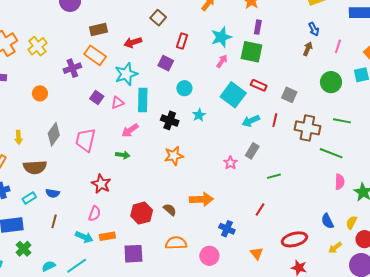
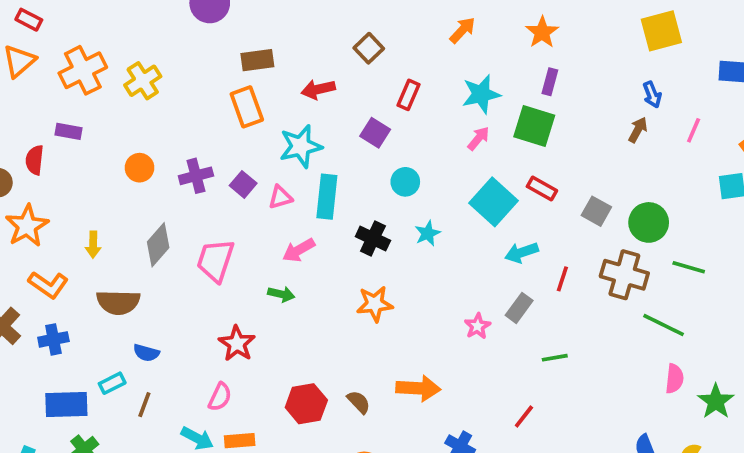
orange rectangle: (95, 55) -> (247, 107), turned 30
purple cross: (72, 68) -> (196, 176), moved
green circle: (331, 82) -> (649, 222), moved
red line: (275, 120) -> (562, 279), moved
cyan rectangle: (29, 198) -> (112, 383), moved

